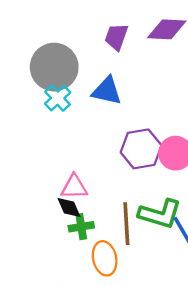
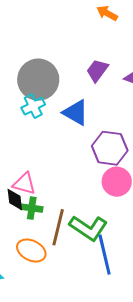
purple hexagon: (141, 149) -> (110, 148), moved
green cross: (81, 227) -> (32, 208), moved
orange ellipse: (105, 258) -> (31, 251), turned -68

